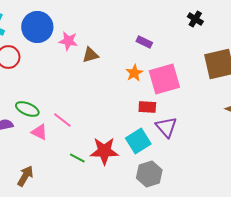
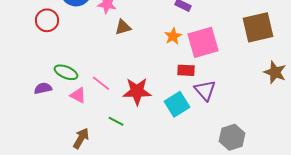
brown triangle: (90, 55) -> (123, 27), moved
red star: (104, 151) -> (137, 91), moved
gray hexagon: (149, 174) -> (232, 137), moved
brown arrow: (25, 176) -> (81, 138), moved

